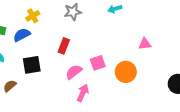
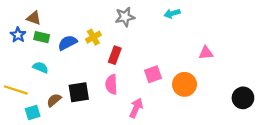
yellow cross: (33, 16) -> (93, 37), moved
black square: (32, 65) -> (79, 92), moved
pink semicircle: (74, 72) -> (111, 84), moved, turned -54

